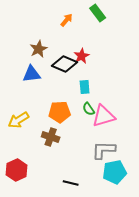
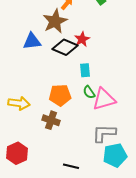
brown star: (39, 49) -> (55, 21), moved, size x1.4
blue triangle: (32, 74) -> (32, 41), moved
yellow arrow: (19, 120) -> (19, 103), turned -140

